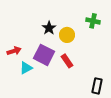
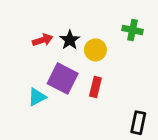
red arrow: (14, 51) -> (43, 40), moved
red rectangle: (67, 61) -> (95, 87), turned 48

